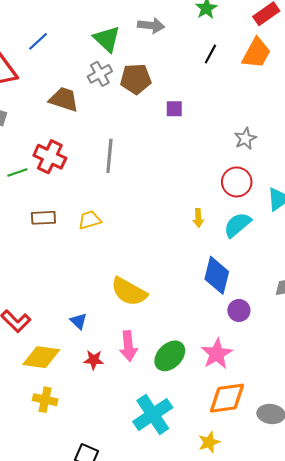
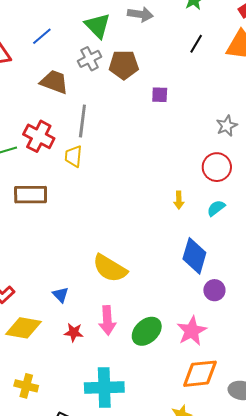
blue line: (38, 41) -> (42, 36), moved
gray line: (109, 156) -> (82, 121), moved
brown rectangle: (43, 218) -> (31, 195), size x1.4
yellow trapezoid: (90, 220) -> (73, 156), moved, turned -70
cyan semicircle: (237, 225) -> (216, 208), size x0.7
yellow cross: (45, 400) -> (26, 386), moved
cyan cross: (153, 415) -> (104, 388), moved, turned 30

